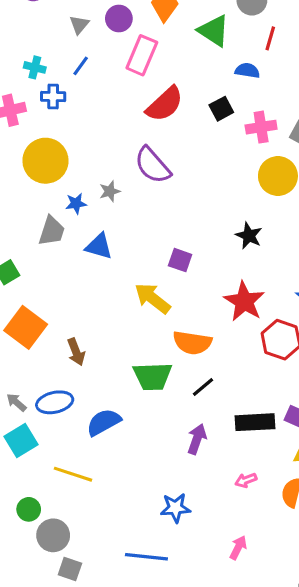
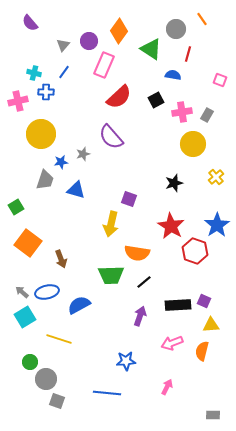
black star: (249, 236) -> (174, 183), turned 30
yellow arrow: (153, 298) -> (111, 224), turned -115
pink arrow: (246, 480) -> (172, 343), size x1.5

